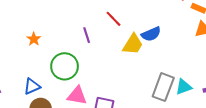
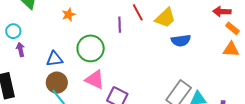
red line: (114, 19) -> (138, 12), moved
yellow trapezoid: (133, 44) -> (165, 18), moved

